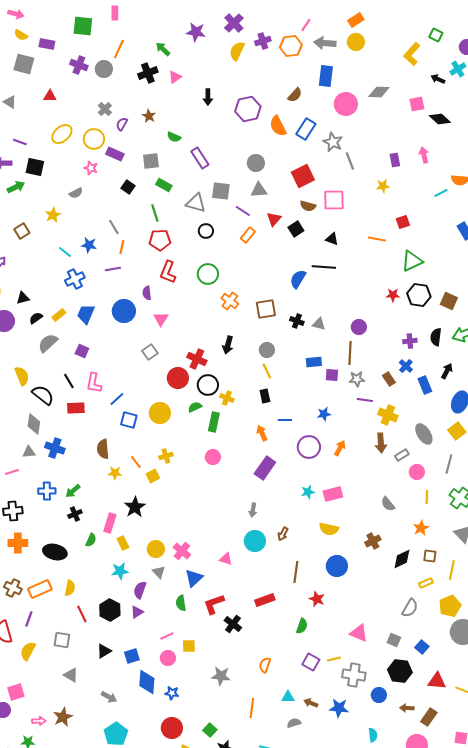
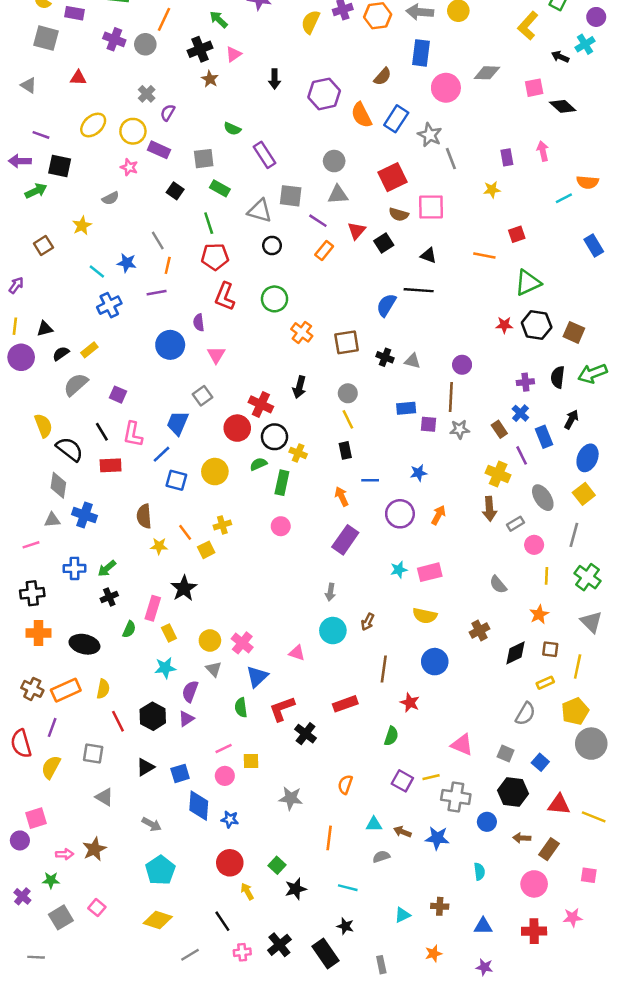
brown star: (149, 116) -> (210, 79), moved
blue trapezoid: (86, 314) -> (178, 423), moved
purple line: (365, 400) -> (522, 455), moved, turned 56

